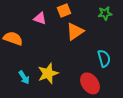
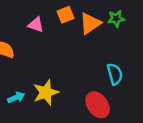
orange triangle: (75, 31) -> (90, 23), moved
cyan arrow: (24, 77) -> (16, 97), turned -80

